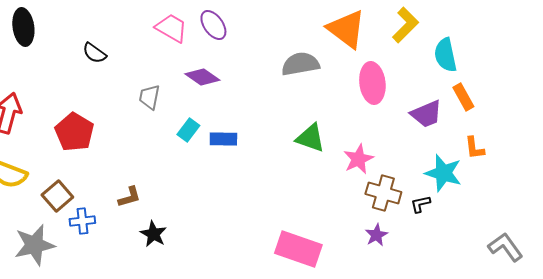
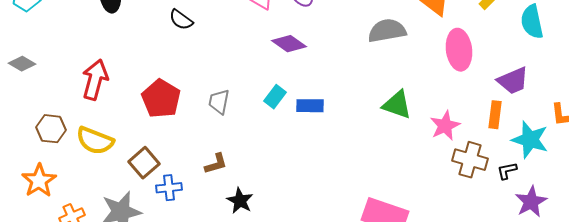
gray trapezoid: (149, 97) -> (219, 102), moved
orange rectangle: (463, 97) -> (495, 115), moved, turned 36
purple star: (376, 235) -> (531, 202), moved, size x1.4

